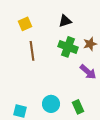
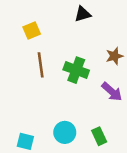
black triangle: (65, 21) -> (83, 14), moved
green cross: (68, 47) -> (76, 70), moved

